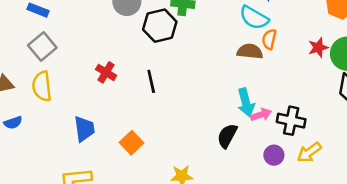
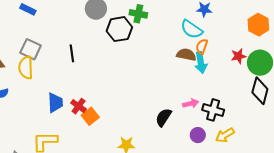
gray square: (42, 46) -> (31, 49), moved, turned -30
red cross: (106, 72) -> (79, 106), moved
black line: (151, 81) -> (72, 53), moved
cyan arrow: (246, 102) -> (201, 63), moved

